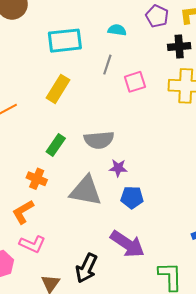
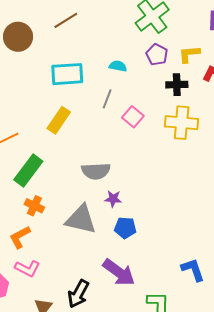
pink square: (135, 82) -> (133, 117), turned -35
green rectangle: (56, 145) -> (28, 171), moved, size x1.5

